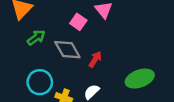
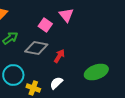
gray diamond: (67, 50) -> (36, 48), turned -50

